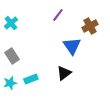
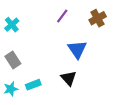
brown cross: (90, 26) -> (98, 18), moved
black triangle: (64, 73) -> (69, 78), turned -35

